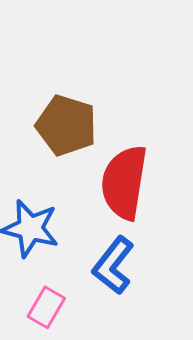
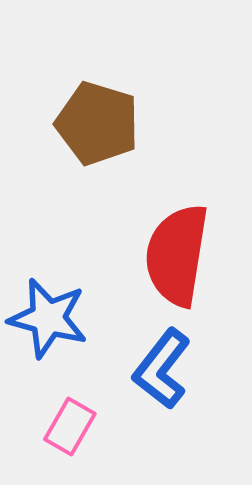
brown pentagon: (66, 125) -> (97, 123), moved

